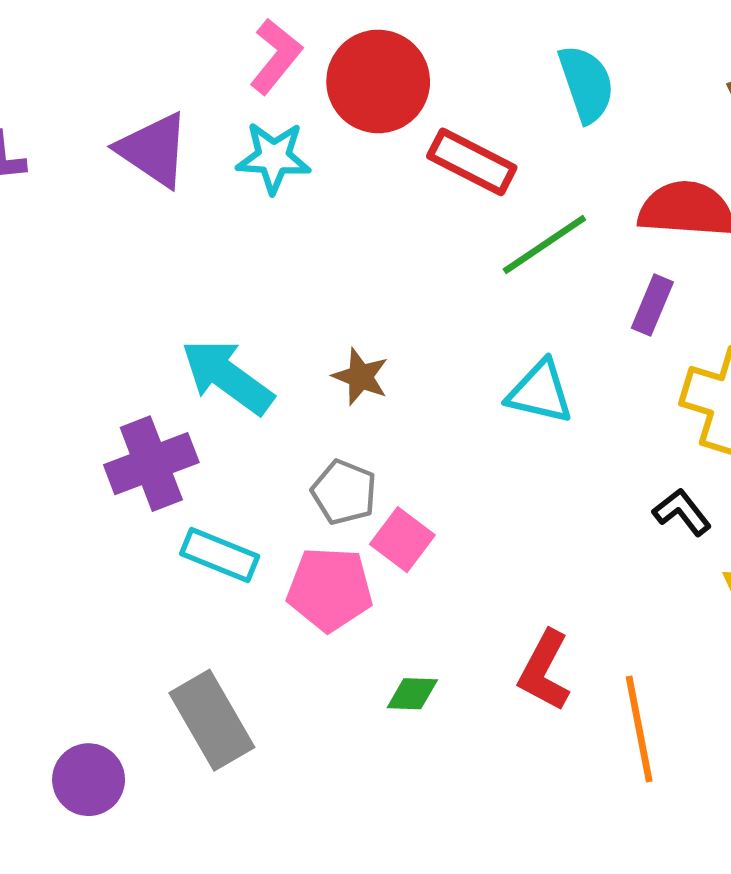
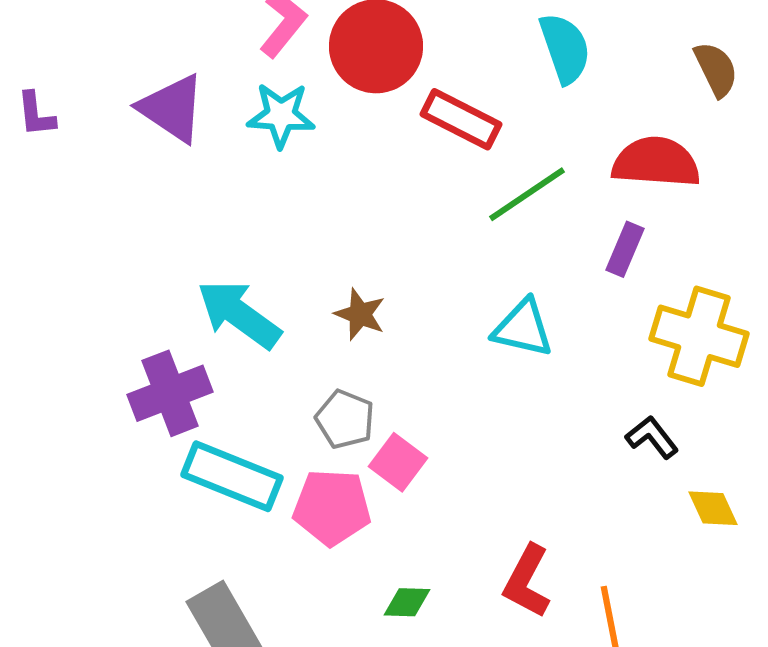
cyan rectangle: (220, 555) -> (232, 476), size x1.4

